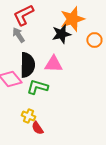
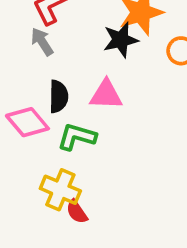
black semicircle: (27, 65) -> (58, 97), size x0.7
yellow cross: (28, 116) -> (60, 190), size x1.5

